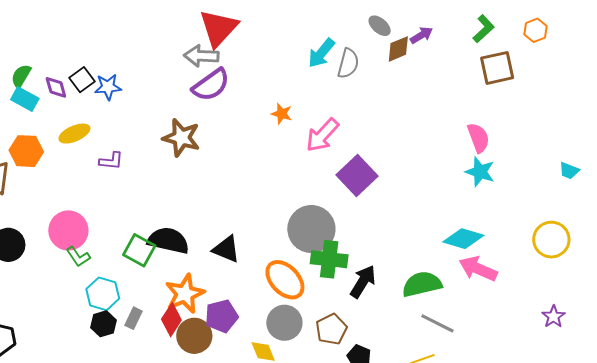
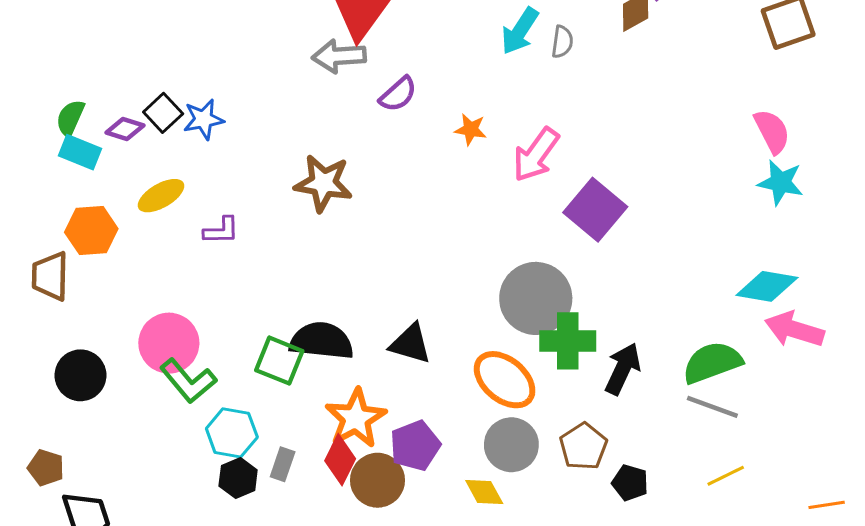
gray semicircle: (348, 63) -> (562, 42), size x0.7
purple semicircle: (211, 85) -> (398, 94), moved, size x0.7
purple diamond: (56, 87) -> (125, 129), turned -50
green L-shape: (78, 257) -> (188, 381), size x1.5
gray line: (437, 323) -> (712, 407), moved

